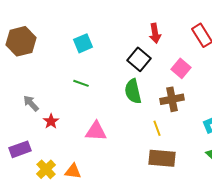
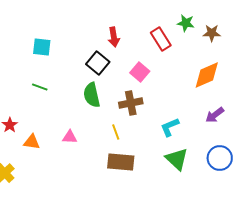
cyan square: (83, 43) -> (42, 47), turned 30
pink triangle: (96, 131) -> (70, 137), moved, size x0.7
orange triangle: (73, 171) -> (32, 142), moved

